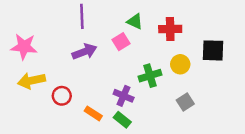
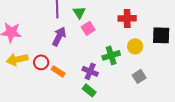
green triangle: (135, 21) -> (79, 12), moved, turned 32
purple arrow: (84, 52) -> (59, 36), turned -42
red circle: (62, 96) -> (41, 62), moved
orange rectangle: (93, 113) -> (58, 71), moved

